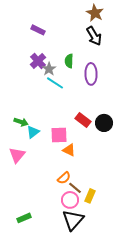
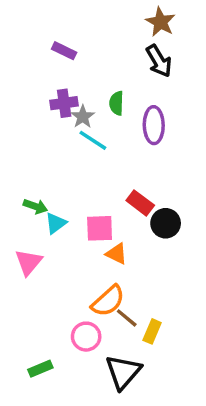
purple cross: (38, 61) -> (64, 103), turned 35
black circle: (104, 123) -> (166, 223), moved
orange semicircle: (64, 178) -> (108, 301), size x1.5
pink circle: (70, 200) -> (86, 337), moved

